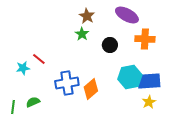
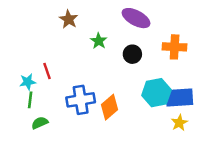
purple ellipse: (127, 15) -> (136, 18), moved
brown star: (87, 16) -> (69, 19), moved
red line: (39, 59) -> (47, 71), turned 32
green line: (13, 107) -> (30, 100), moved

